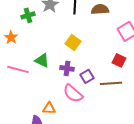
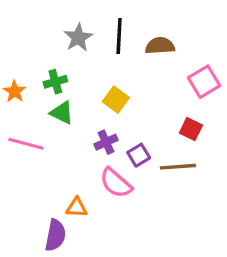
green cross: (28, 15) -> (55, 82), moved
green triangle: (42, 60) -> (62, 113), moved
purple cross: (67, 68) -> (106, 142), turned -32

